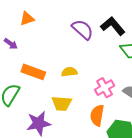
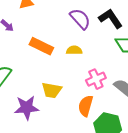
orange rectangle: (33, 72) -> (41, 46), moved
yellow semicircle: (69, 72) -> (74, 50), moved

